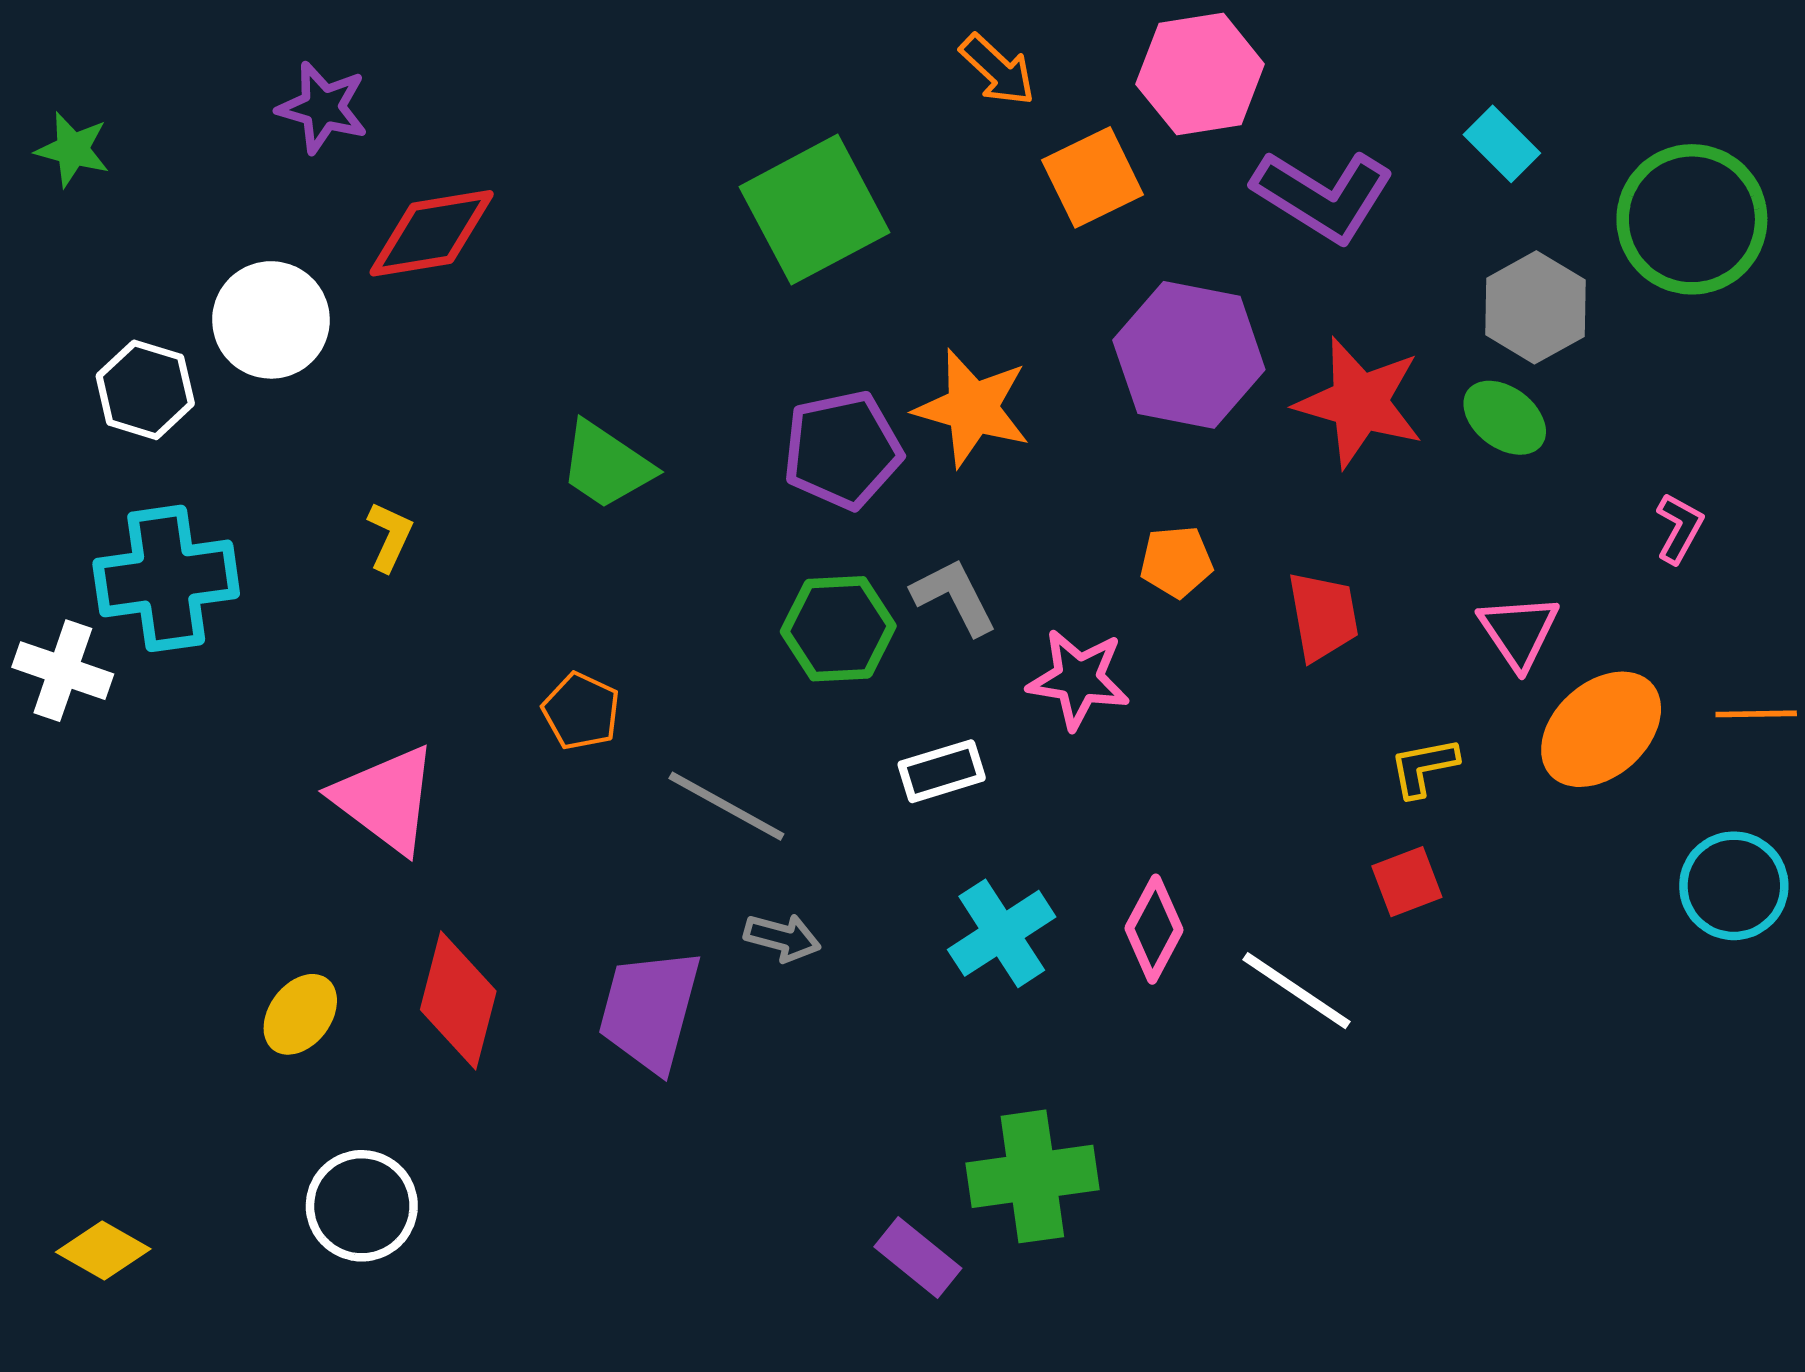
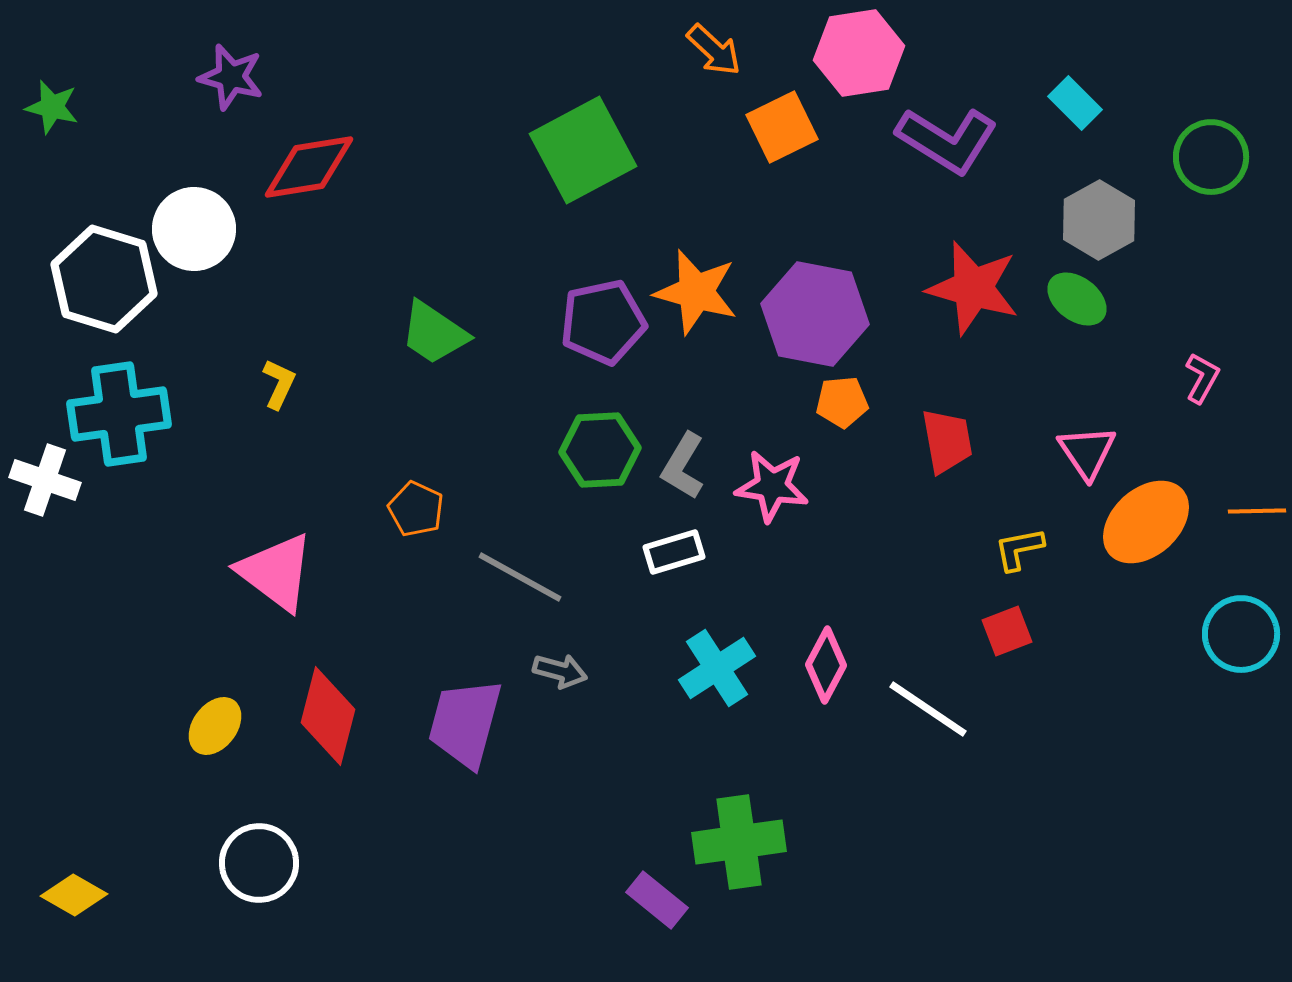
green circle: (1692, 219) -> (1211, 157), size x0.7
purple hexagon: (1189, 355) -> (815, 314), moved
white hexagon: (145, 390) -> (104, 279), size x1.5
gray L-shape: (954, 597) -> (683, 466), moved, turned -122

